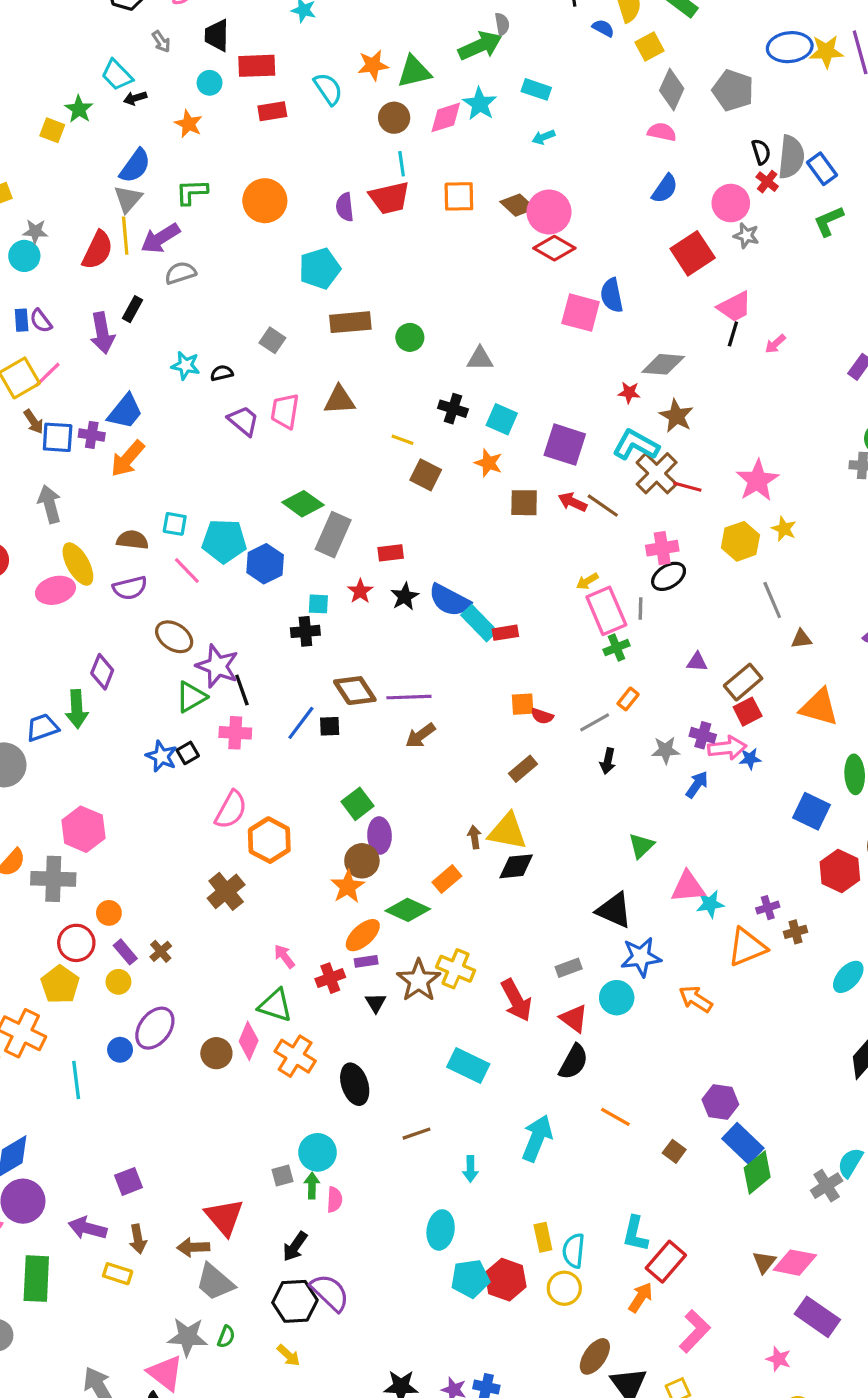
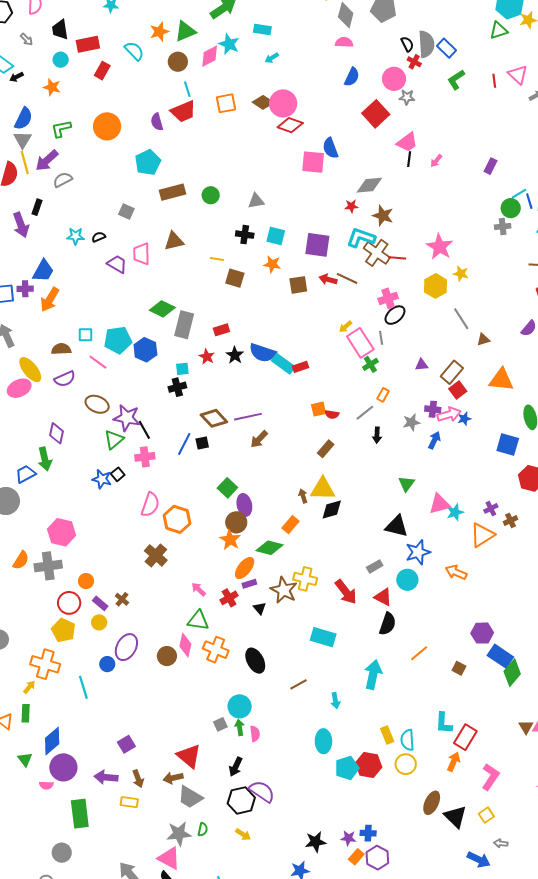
red rectangle: (272, 111) -> (102, 71), turned -42
orange line: (615, 1117) -> (419, 653), turned -60

